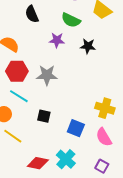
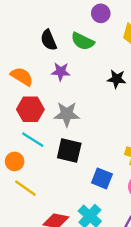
green semicircle: (71, 20) -> (83, 41), moved
purple star: (57, 40) -> (61, 72), moved
black square: (44, 116) -> (69, 151), moved, size x1.5

